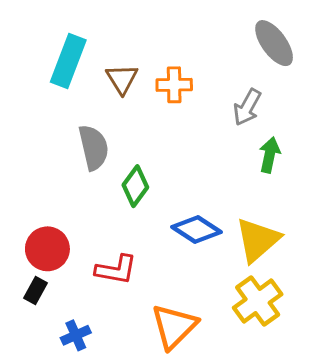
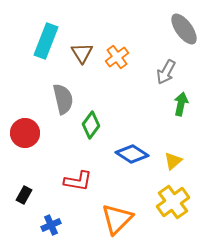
orange cross: (174, 85) -> (117, 57), turned -35
yellow triangle: (258, 240) -> (173, 161), size x0.6
red circle: (47, 249) -> (25, 133), moved

